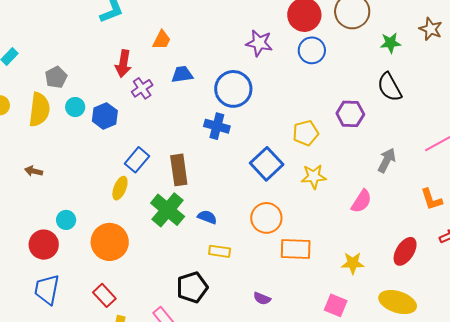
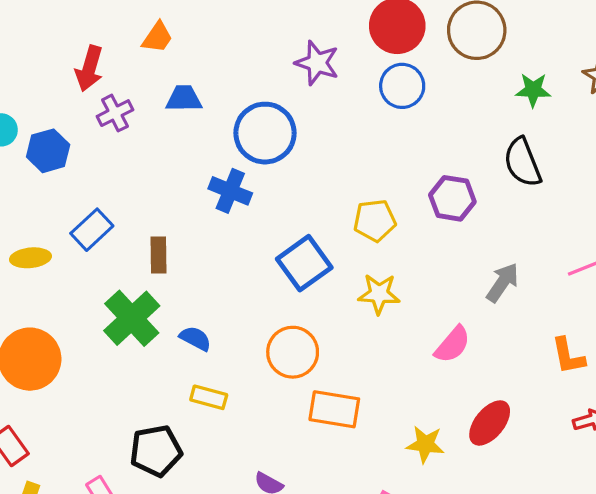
brown rectangle: (179, 170) -> (159, 255), size x0.7
yellow ellipse: (120, 188) -> (30, 258), moved, turned 55
red ellipse: (405, 251) -> (490, 423), moved

